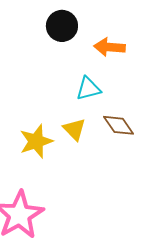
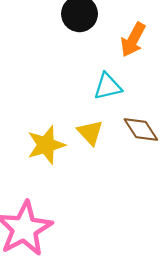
orange arrow: (109, 47) -> (133, 40), turned -68

